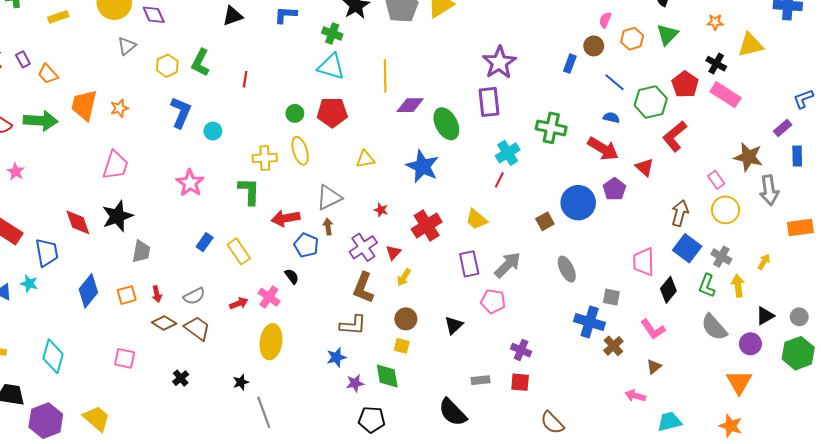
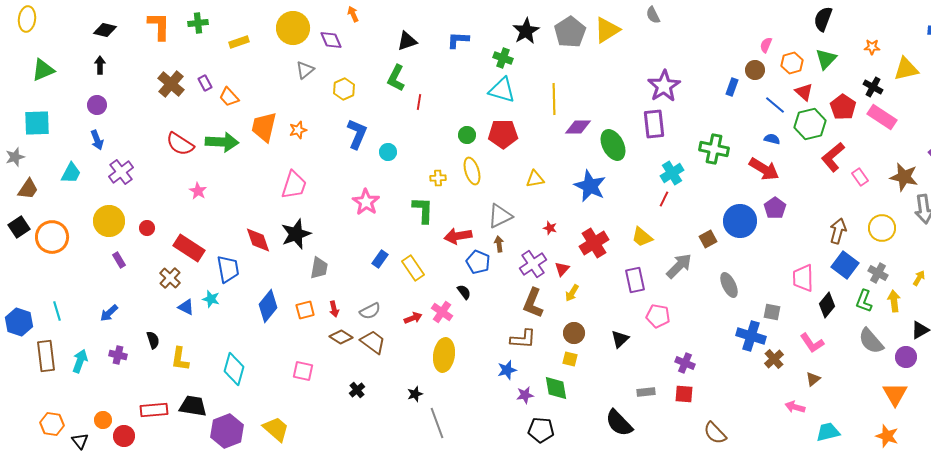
green L-shape: (200, 63) -> (396, 78), moved
yellow cross: (265, 158) -> (438, 178), size x0.7
red triangle: (645, 167) -> (804, 92), moved
pink rectangle: (716, 180) -> (860, 177), moved
gray arrow: (508, 265) -> (679, 266), moved

